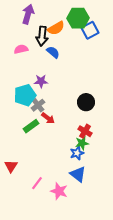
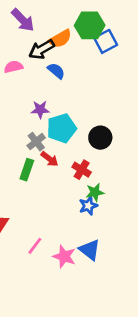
purple arrow: (28, 14) -> (23, 20), turned 120
black arrow: (42, 36) -> (42, 49), turned 54
cyan pentagon: (25, 95) -> (62, 128), moved
green rectangle: (31, 126) -> (27, 170), turned -35
red cross: (85, 131) -> (82, 170), moved
blue triangle: (78, 174) -> (90, 250), moved

